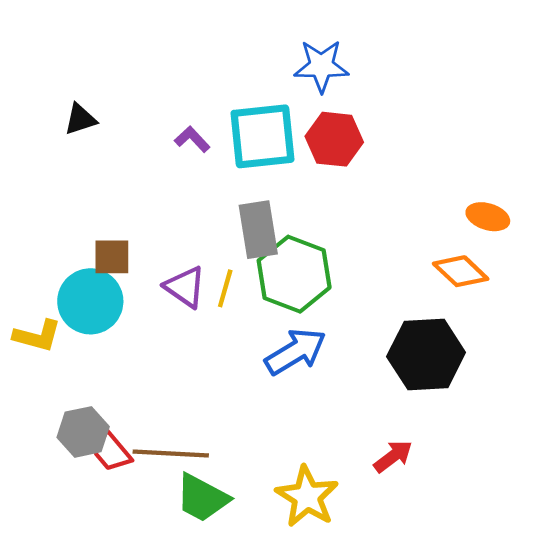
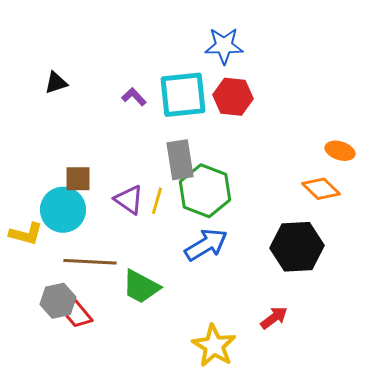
brown line: (171, 453) -> (90, 262), moved
green trapezoid: (202, 498) -> (141, 287), moved

